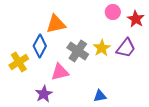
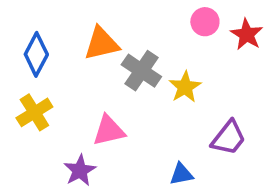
blue diamond: (40, 46) -> (36, 54), moved
purple trapezoid: (126, 48) -> (229, 138), moved
gray cross: (78, 51) -> (141, 71), moved

